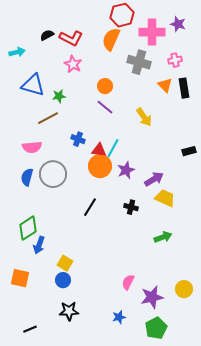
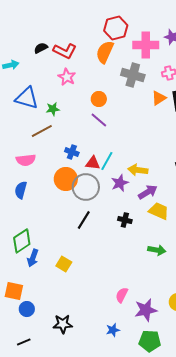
orange triangle: (165, 85) -> (159, 98), turned 42
yellow arrow: (144, 117) -> (138, 170), moved, turned 132
orange circle: (100, 166) -> (66, 179), moved
gray circle: (53, 174) -> (86, 187), moved
green arrow: (163, 237) -> (157, 250), turned 30
yellow square: (65, 263) -> (64, 264), moved
blue circle: (63, 280) -> (27, 309), moved
green pentagon: (156, 328) -> (150, 341), turned 30

